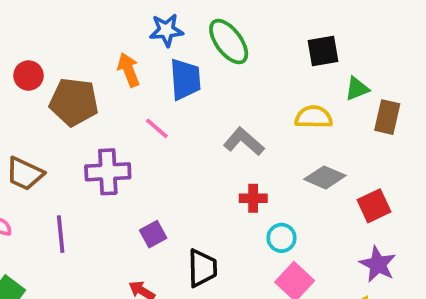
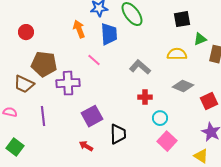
brown pentagon: (74, 102) -> (44, 64), moved
purple square: (153, 234) -> (92, 116), size x1.5

